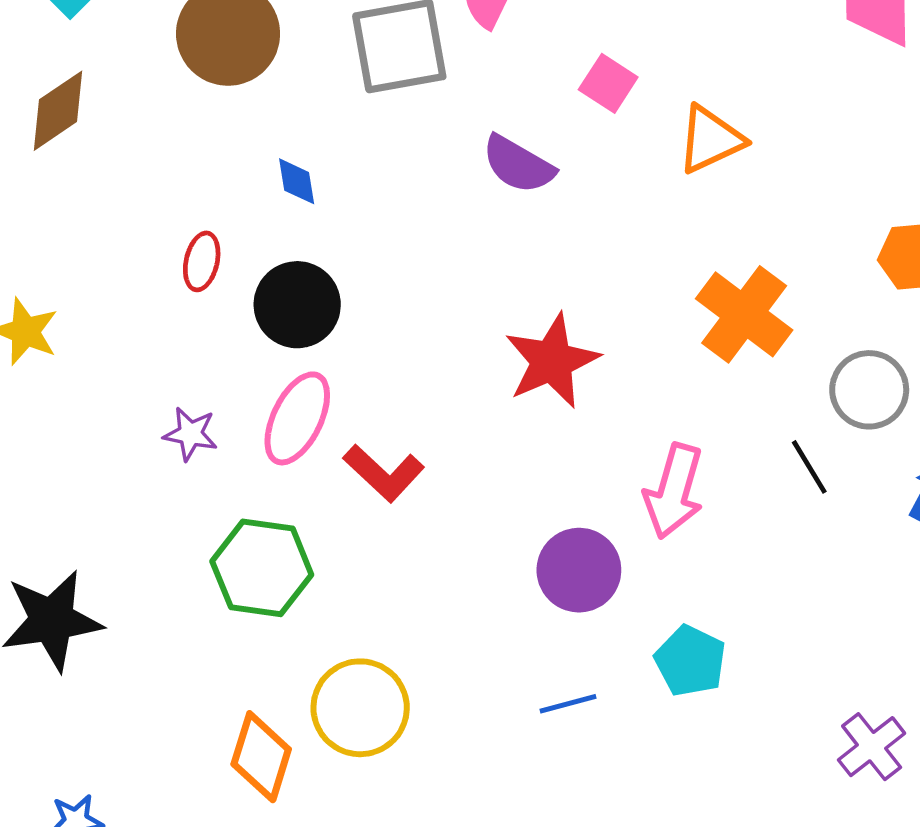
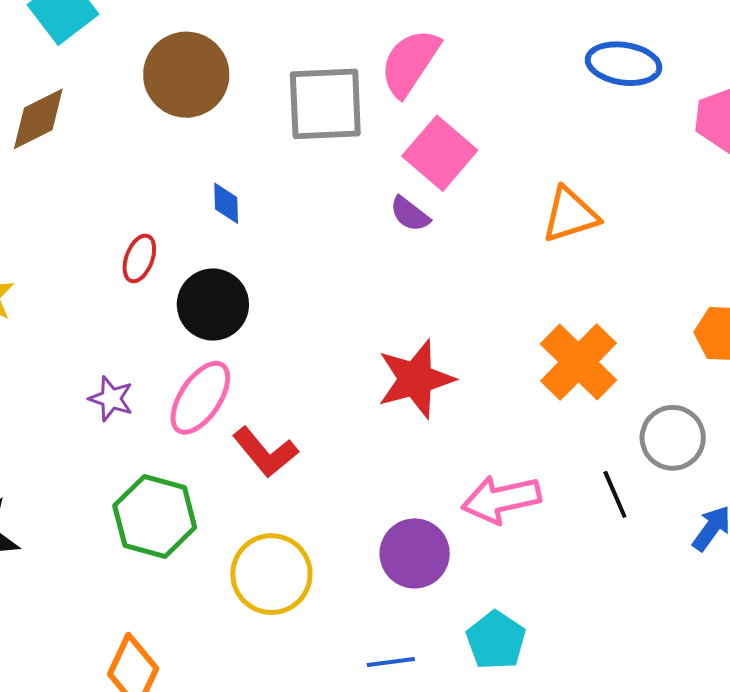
pink square: (608, 83) -> (440, 153), moved, size x1.5
purple semicircle: (518, 164) -> (410, 214), size x0.7
pink arrow: (674, 491) -> (501, 499), turned 54
yellow circle: (360, 708) -> (271, 574), moved

